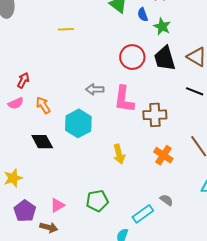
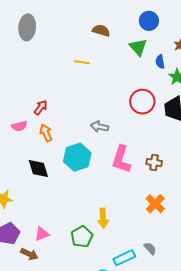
red arrow: (23, 80) -> (41, 107), moved
pink L-shape: (124, 99) -> (121, 159), moved
brown cross: (155, 115) -> (154, 163), size x0.7
yellow arrow: (119, 154) -> (103, 218), moved
green pentagon: (97, 201) -> (82, 237), turned -30

